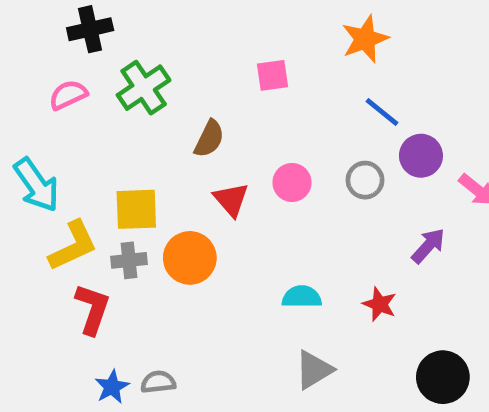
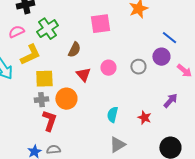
pink square: (273, 75) -> (100, 24), size x1.5
blue line: (382, 112) -> (169, 38), moved
yellow L-shape: (73, 246) -> (30, 55), moved
purple arrow: (428, 246) -> (170, 101), moved
cyan semicircle: (302, 297) -> (112, 115), turned -77
red L-shape: (92, 309) -> (49, 121), moved

